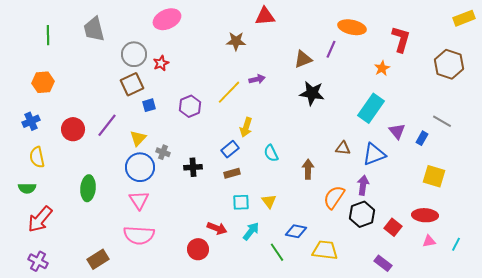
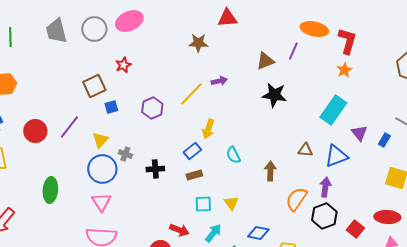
red L-shape: (401, 39) -> (347, 41), moved
gray circle: (134, 54) -> (94, 29), moved

